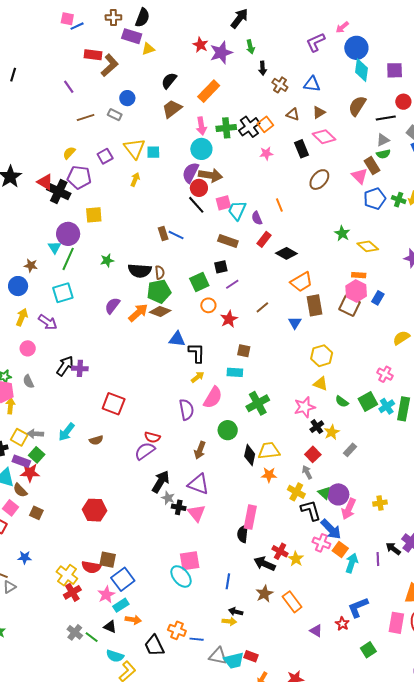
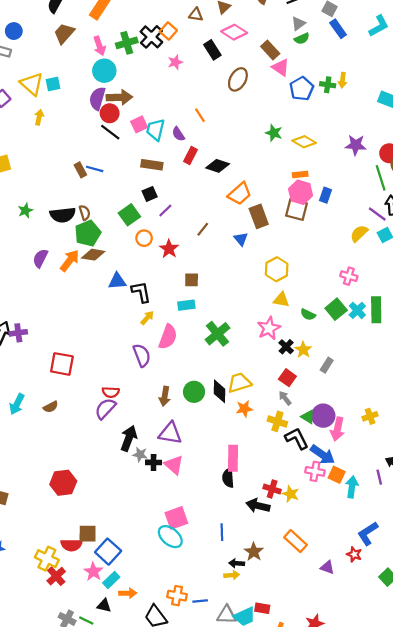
brown rectangle: (372, 166) -> (270, 50), moved
green circle: (228, 430) -> (194, 392), moved
brown star: (264, 594) -> (254, 552), moved

